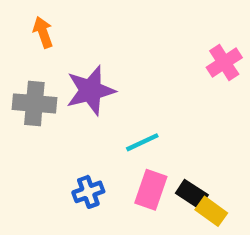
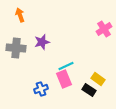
purple star: (90, 91) -> (42, 42), size x0.7
pink rectangle: (151, 190) -> (64, 79), moved, turned -42
yellow rectangle: (211, 211) -> (98, 79), moved

